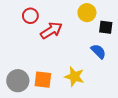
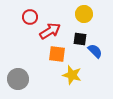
black square: (106, 27) -> (80, 39), moved
orange square: (43, 80) -> (57, 54), moved

